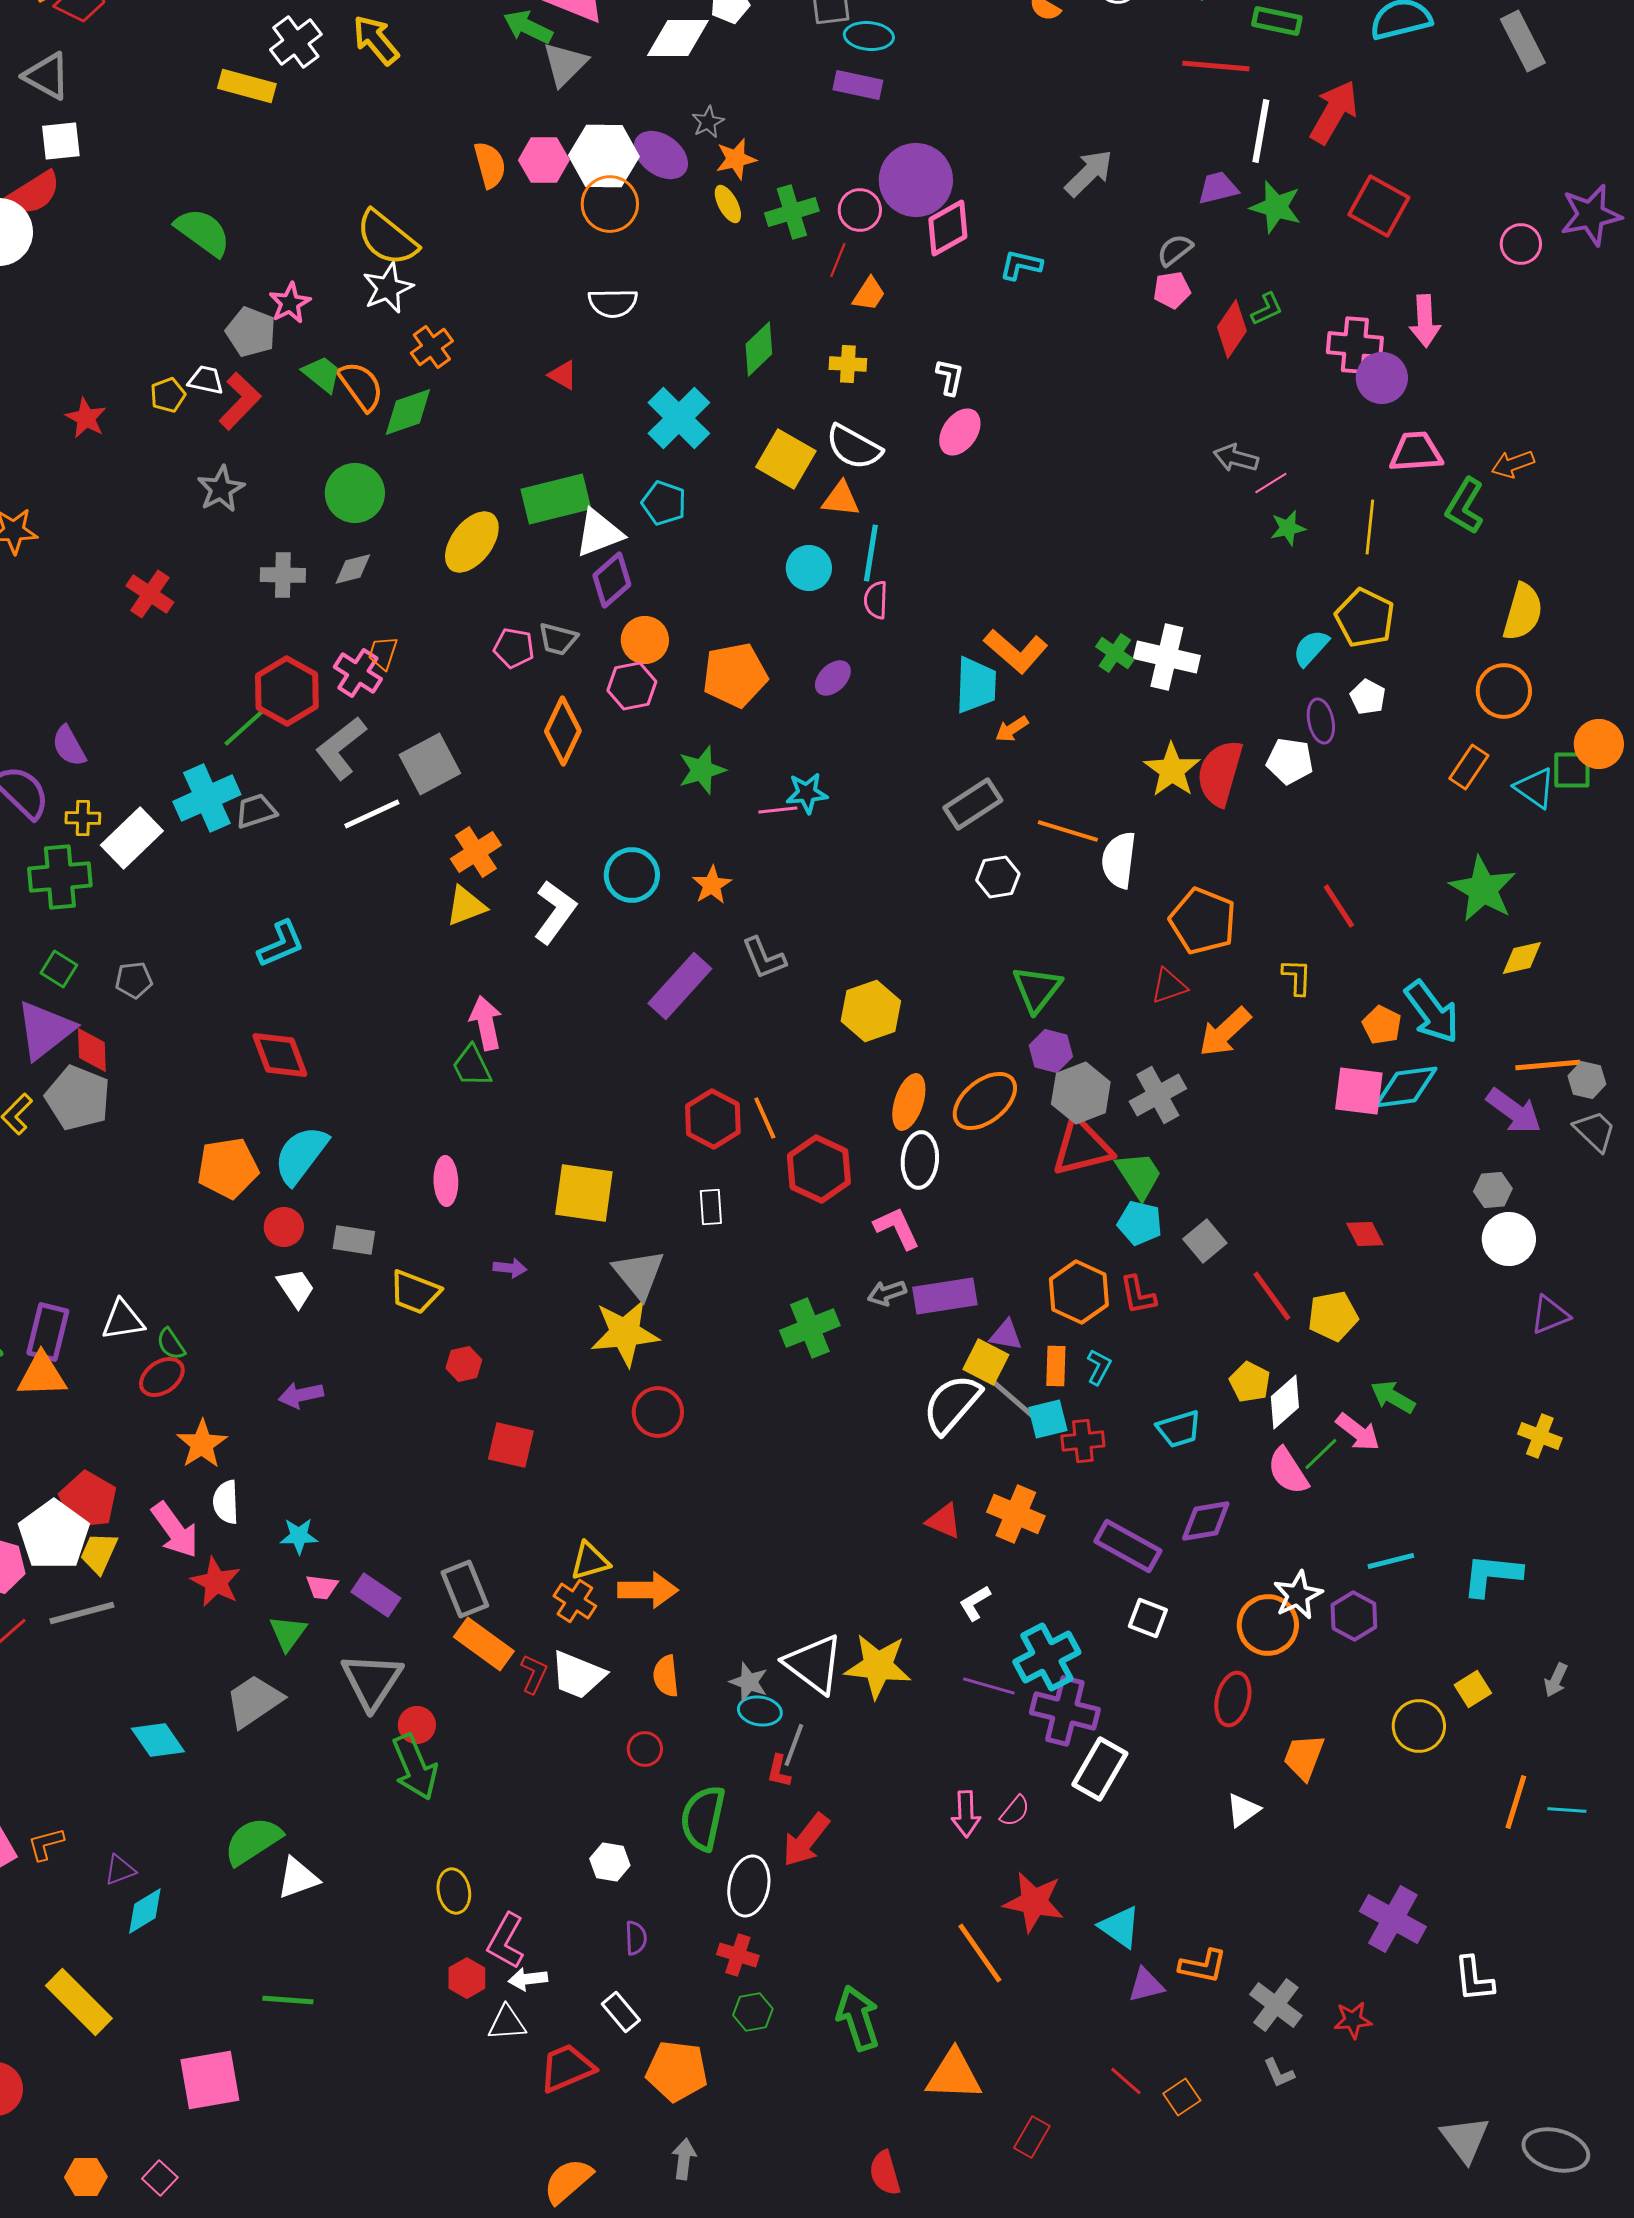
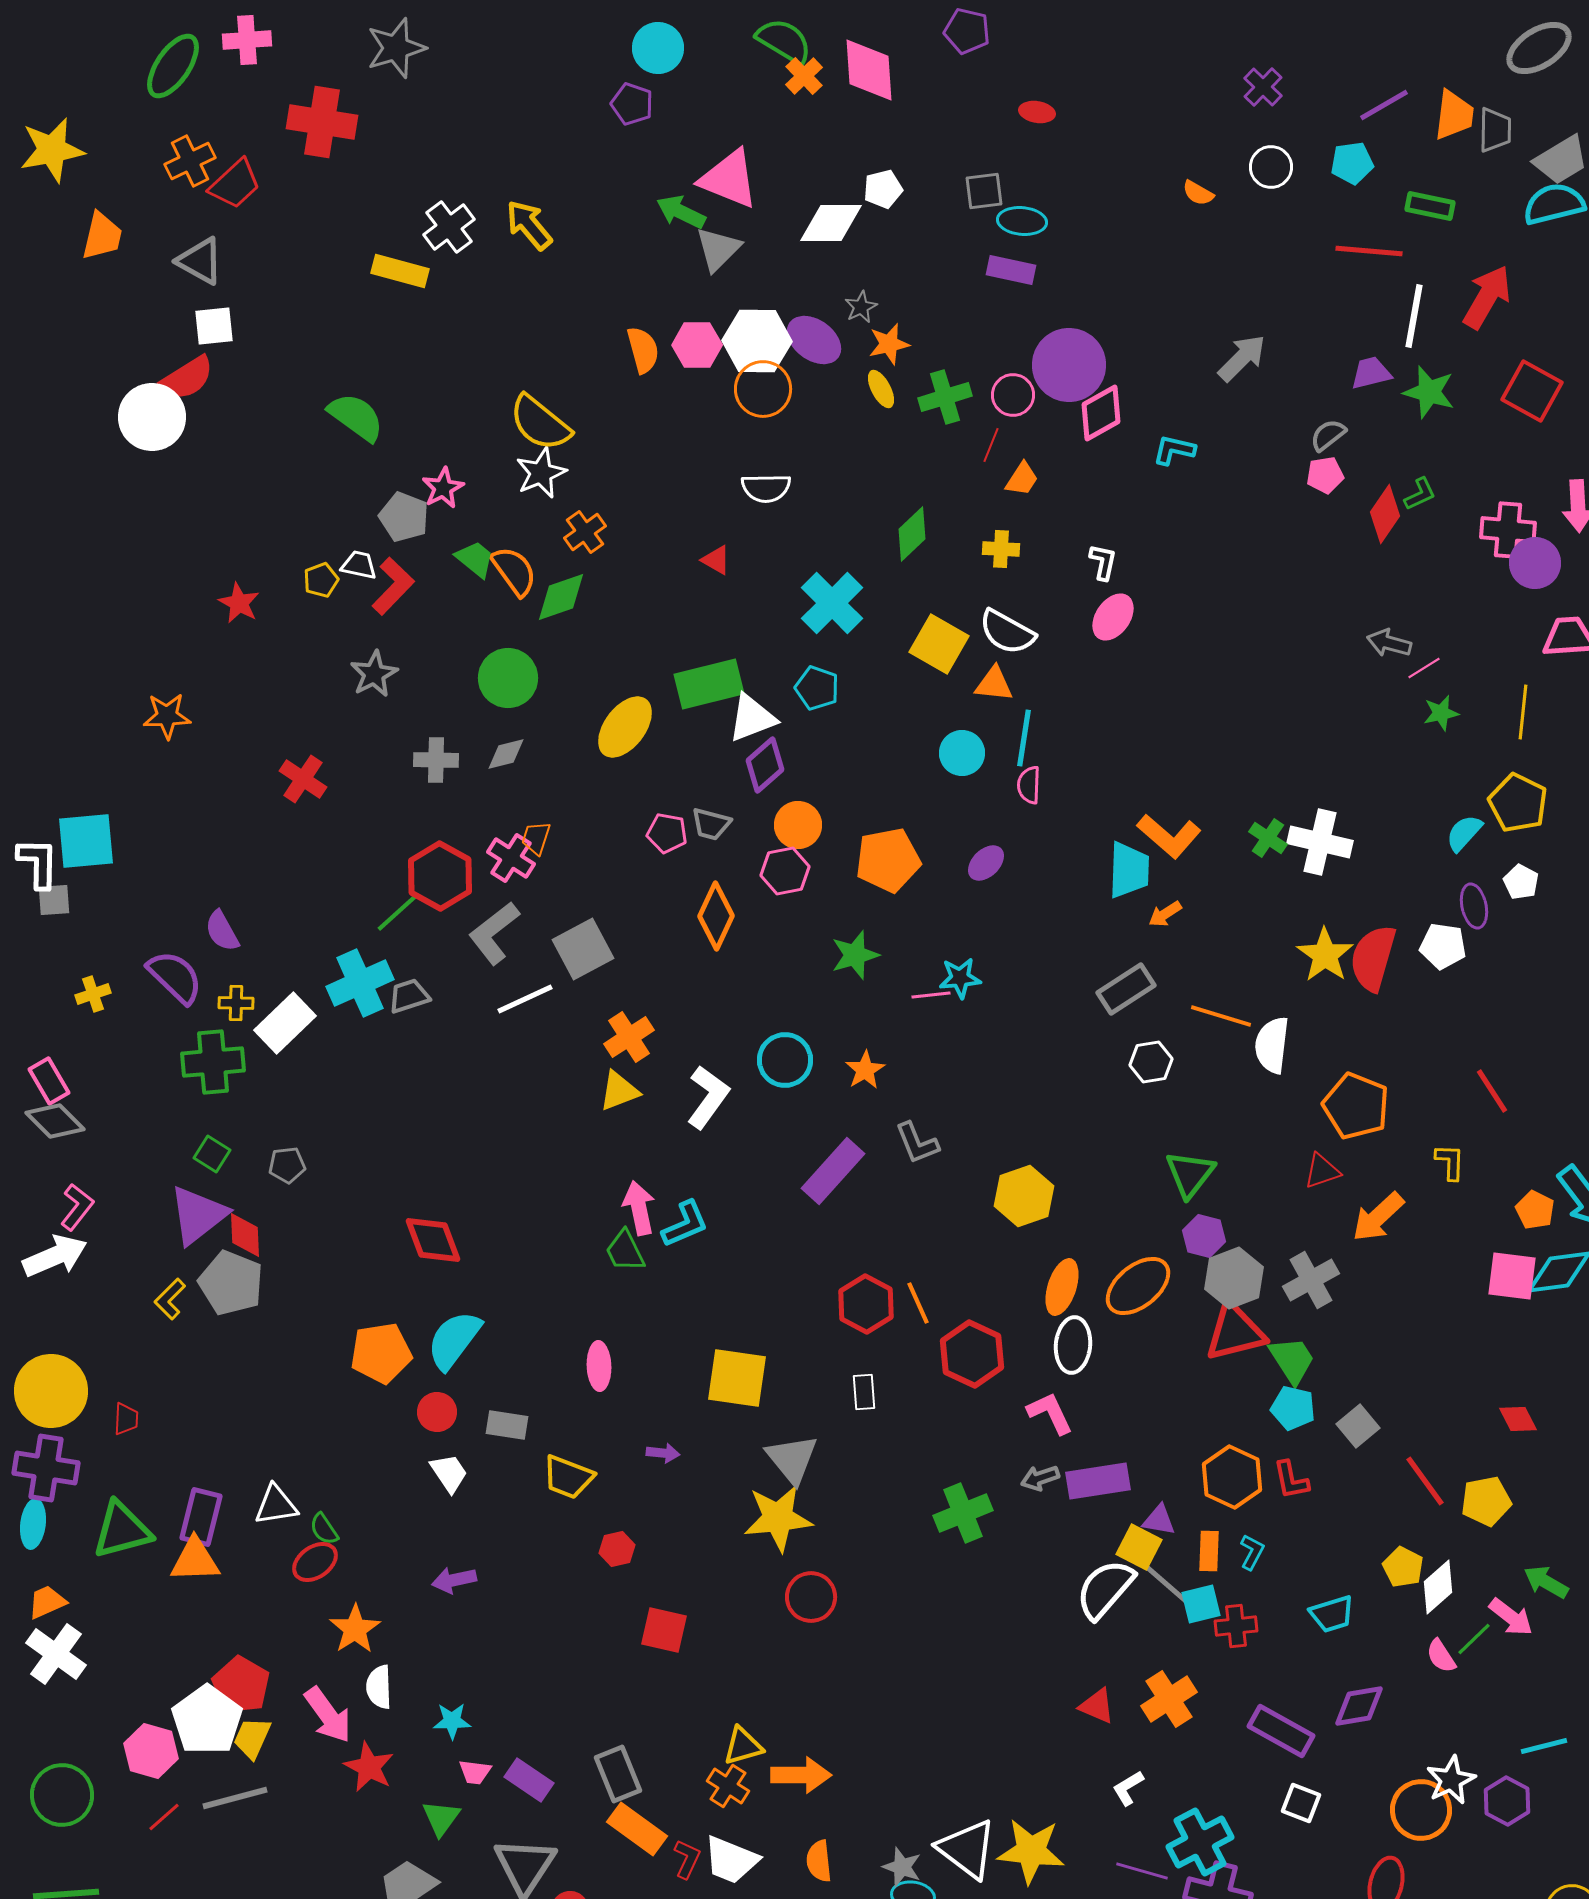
cyan L-shape: (281, 944) -> (685, 1224), moved
pink semicircle: (1288, 1471) -> (1441, 1656), size x0.7
orange cross: (1016, 1514) -> (1169, 1699), turned 34

